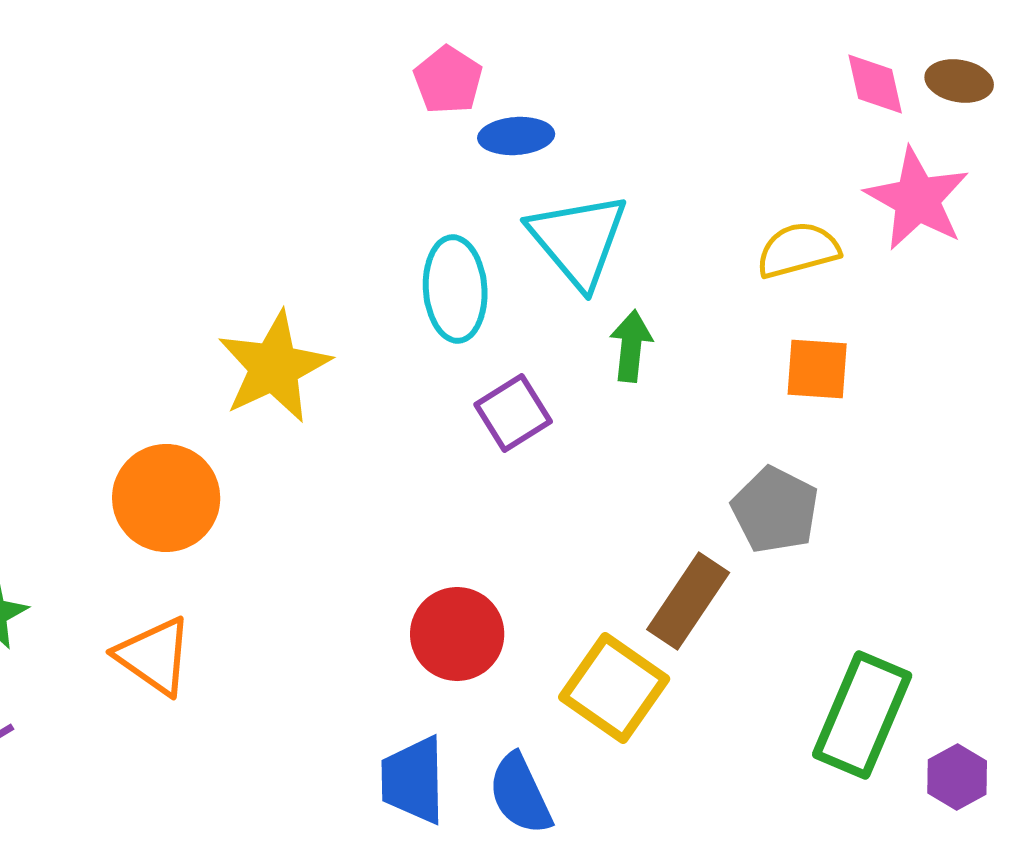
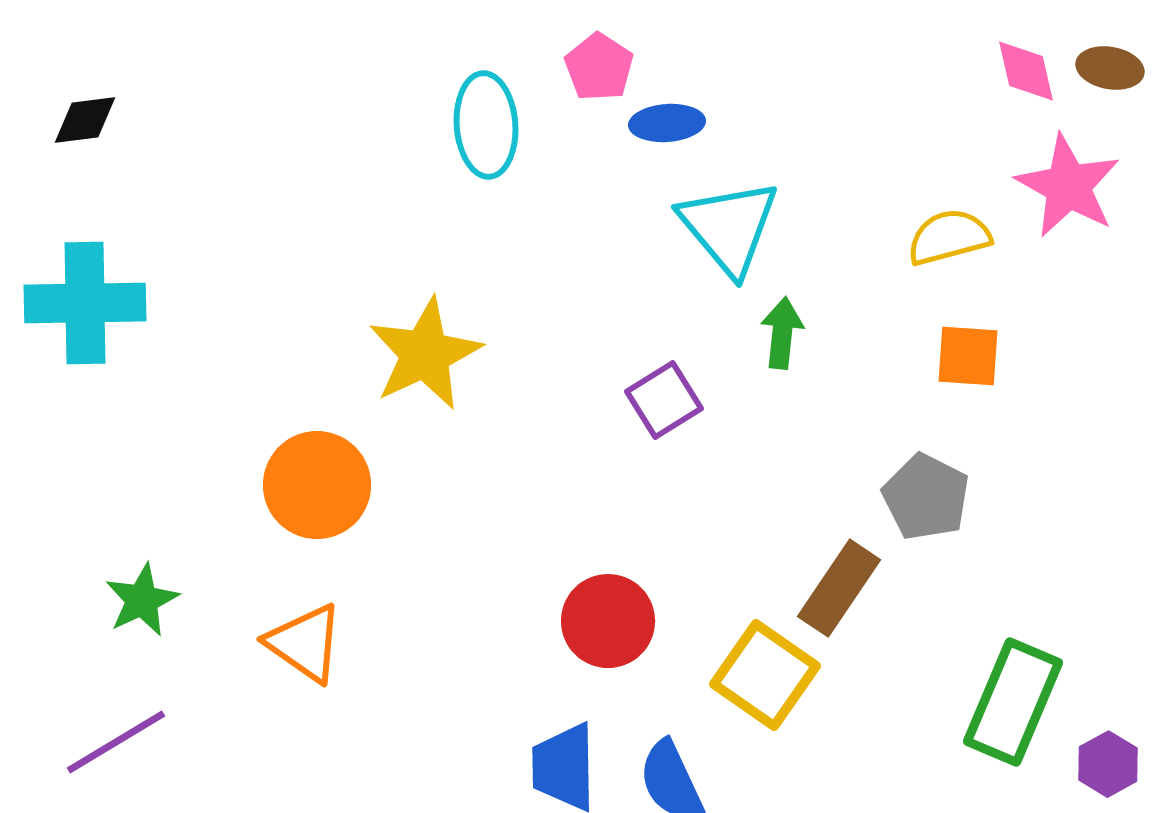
cyan ellipse: (455, 289) -> (486, 125), moved

